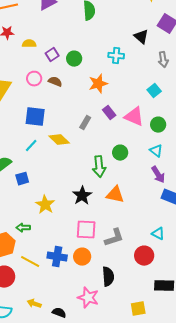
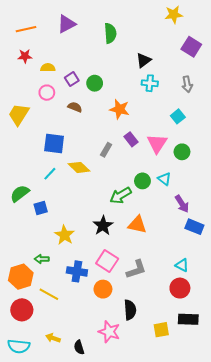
black triangle: (141, 37) -> (144, 60), moved, turned 42
cyan cross: (116, 56) -> (150, 83), moved
pink circle: (34, 79) -> (47, 93), moved
orange star: (98, 84) -> (120, 109), turned 30
pink triangle: (134, 117) -> (157, 144), turned 40
cyan triangle: (156, 151) -> (164, 179), moved
green arrow: (99, 167) -> (121, 195), turned 65
pink square: (86, 230) -> (107, 261), turned 30
red circle: (144, 256) -> (180, 288), moved
blue cross: (57, 257) -> (77, 271), moved
yellow square: (138, 309) -> (161, 330), moved
black semicircle: (59, 313) -> (79, 347), turned -128

